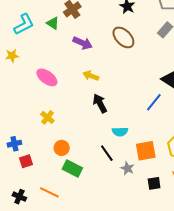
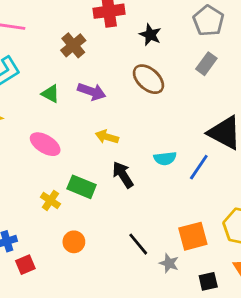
green triangle: (53, 23) -> (51, 94), moved
cyan semicircle: (120, 132) -> (165, 158), moved
green rectangle: (72, 168) -> (82, 187), moved

